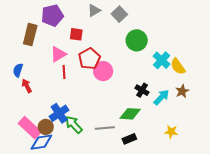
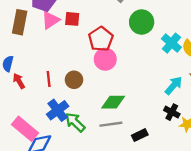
pink triangle: (58, 54) -> (50, 20), moved
red pentagon: (89, 59) -> (101, 39), moved
red line: (64, 72) -> (49, 79), moved
black cross: (142, 90) -> (172, 112), moved
green diamond: (130, 114) -> (113, 102), moved
brown circle: (46, 127) -> (74, 80), moved

